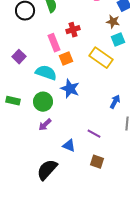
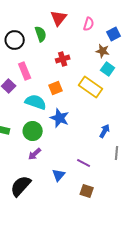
cyan square: (118, 40) -> (108, 69), turned -32
pink rectangle: (54, 43) -> (25, 71), moved
blue triangle: (69, 146) -> (59, 175), turned 48
black semicircle: (47, 170) -> (21, 186), moved

